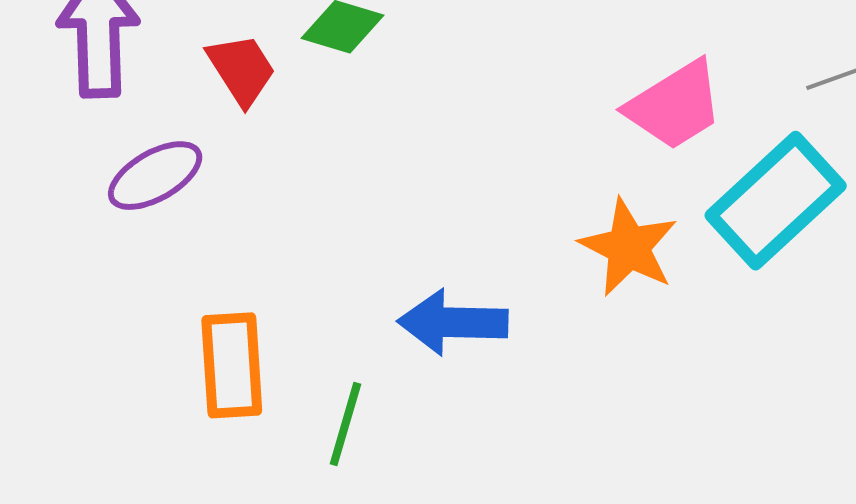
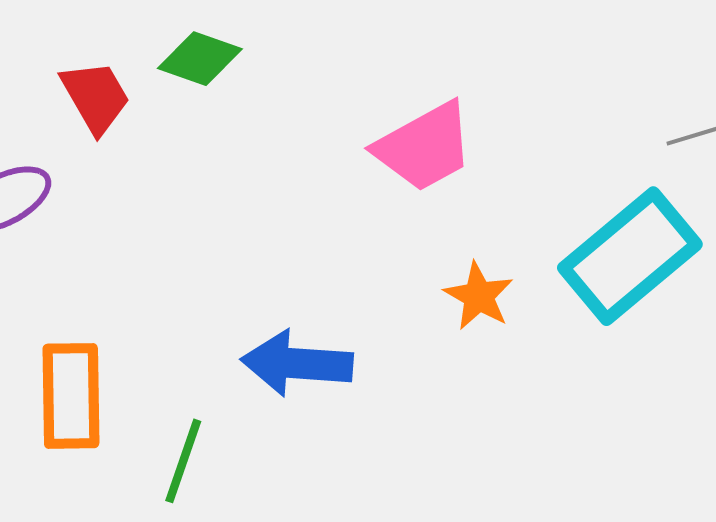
pink trapezoid: (675, 105) -> (424, 147), moved
orange star: (629, 247) -> (479, 296), size x0.7

